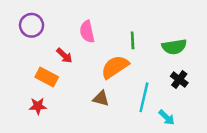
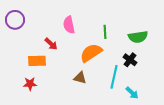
purple circle: (32, 25) -> (15, 20), moved
orange rectangle: (47, 77) -> (37, 61), turned -30
black cross: (179, 80) -> (130, 60), moved

